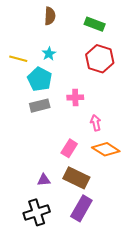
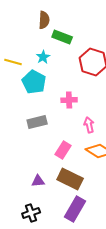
green rectangle: (95, 24) -> (62, 37), moved
gray rectangle: (40, 106) -> (37, 122), moved
black cross: (37, 212) -> (31, 213), size x0.7

